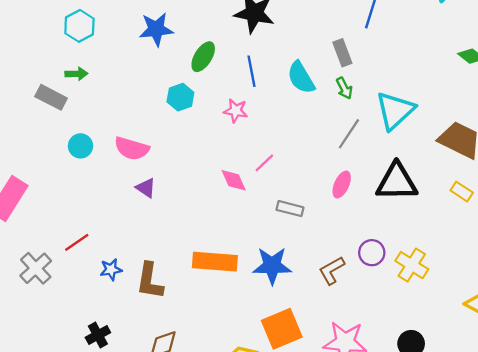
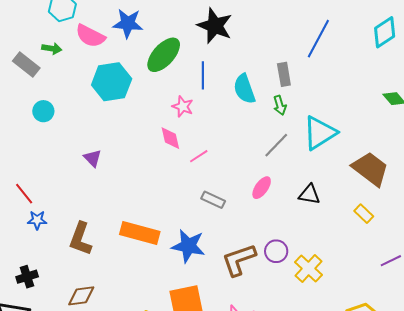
green ellipse: (203, 57) -> (164, 55), size x1.4
cyan hexagon: (180, 97) -> (112, 82), moved, size x1.6
pink semicircle: (132, 148) -> (90, 36), moved
pink diamond: (234, 180) -> (170, 138), moved
black triangle: (397, 182) -> (309, 194), size x0.6
red line: (77, 242) -> (24, 194), turned 75
blue star: (111, 269) -> (37, 220), moved
brown L-shape: (332, 270) -> (239, 260), size x1.4

